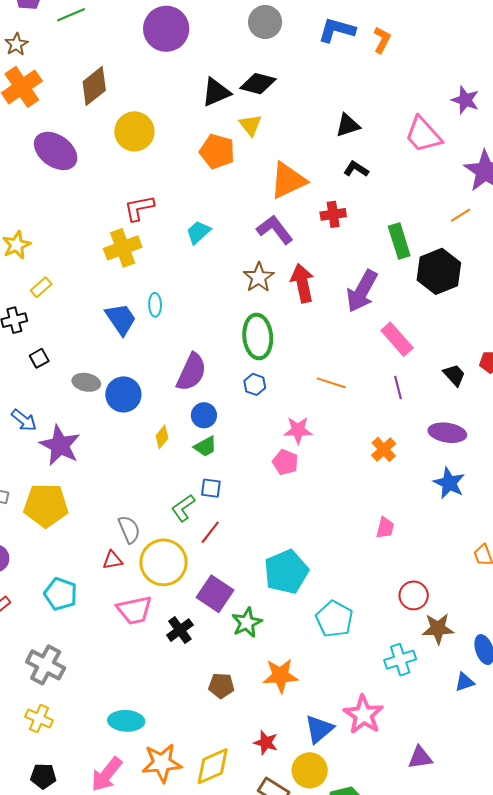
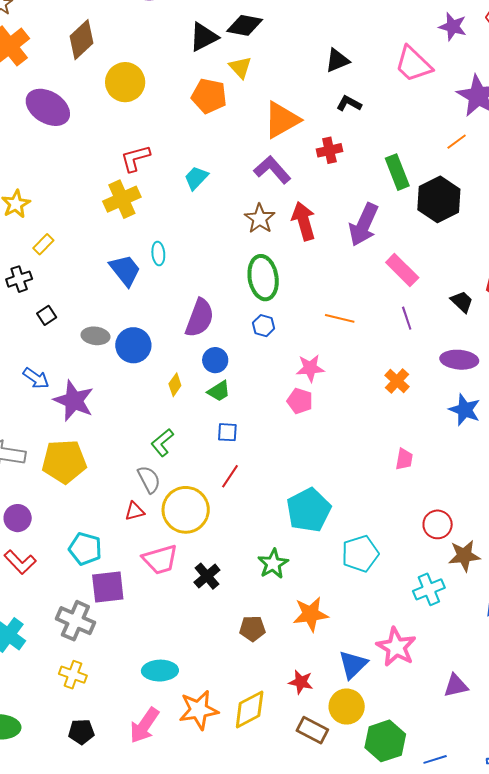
green L-shape: (183, 508) -> (162, 443), moved
purple square: (215, 594) -> (108, 587), moved, turned -36
cyan pentagon: (334, 619) -> (360, 554), turned 30

